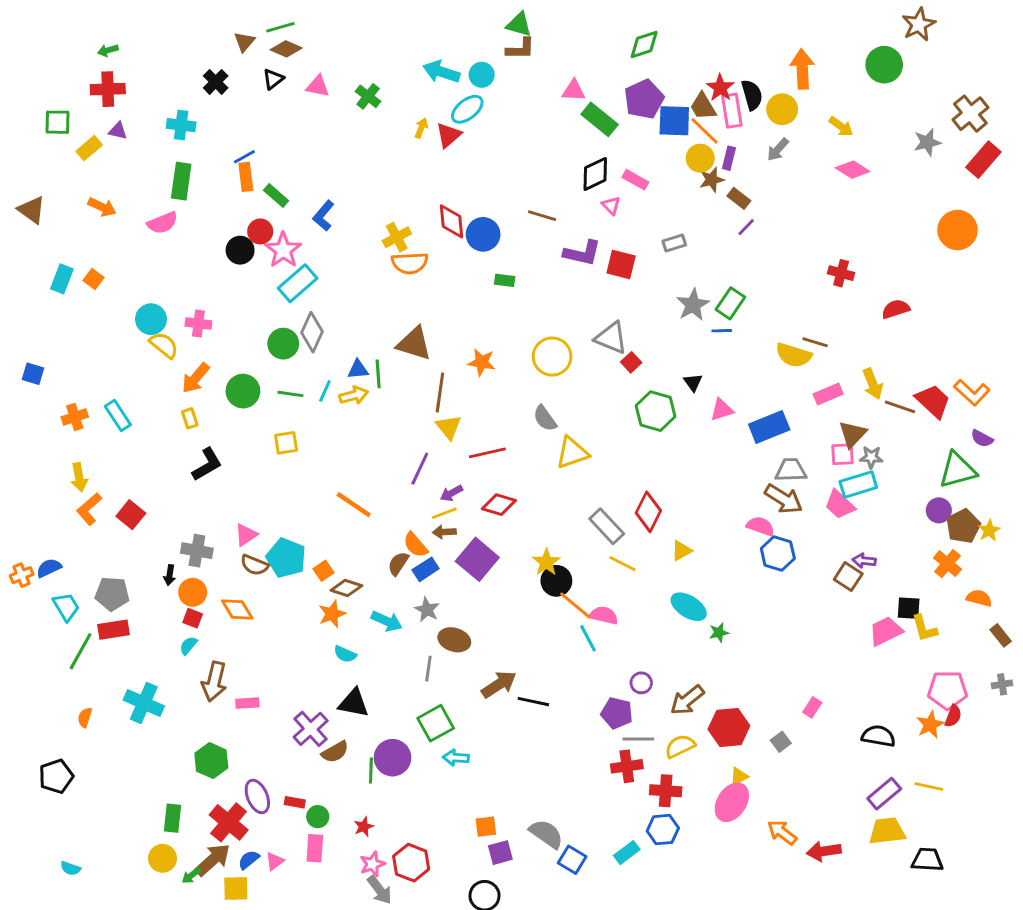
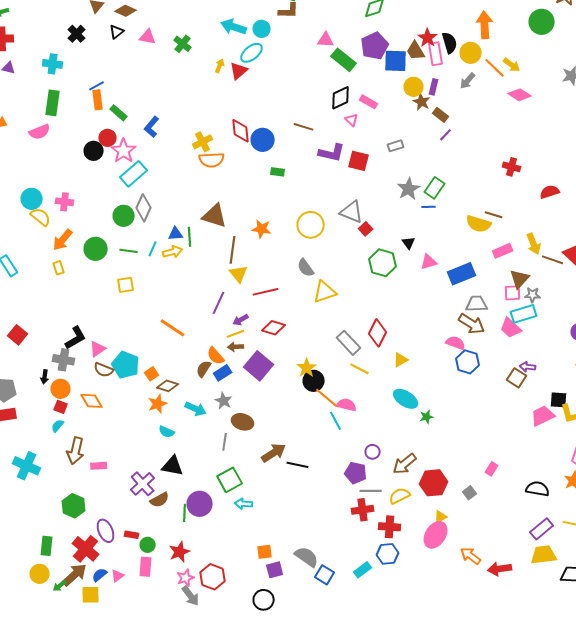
orange line: (704, 131) -> (495, 68), moved
brown star: (712, 180) -> (422, 102), turned -30
black L-shape: (207, 464) -> (76, 338), moved
red star: (364, 827) -> (180, 552), size x1.5

